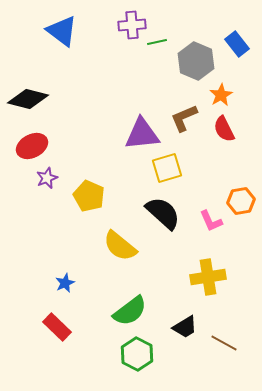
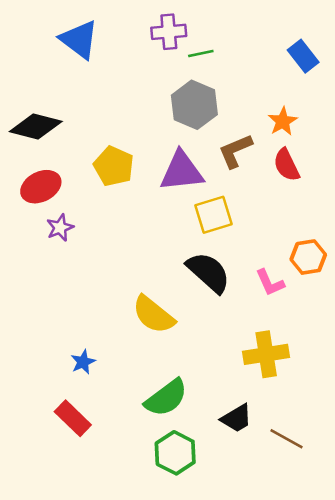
gray hexagon: (196, 61) -> (194, 105), moved
yellow pentagon: (89, 196) -> (114, 166), moved

